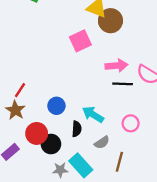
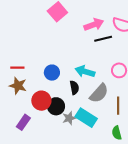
red line: (20, 90) -> (17, 68), turned 72
gray semicircle: (102, 143) -> (99, 93), size x1.5
gray star: (60, 170) -> (69, 118), moved

